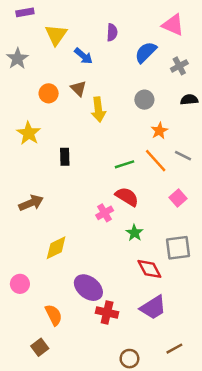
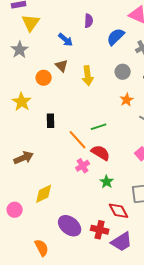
yellow triangle: (56, 35) -> (31, 23), moved
gray star: (17, 59) -> (20, 50), moved
orange circle: (49, 93) -> (44, 78), moved
gray circle: (144, 100) -> (123, 72), moved
yellow arrow: (98, 110) -> (88, 76), moved
orange line: (156, 161) -> (78, 140), moved
pink circle: (20, 284) -> (15, 210), moved
red cross: (107, 312) -> (100, 230), moved

